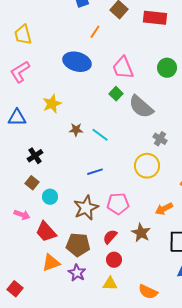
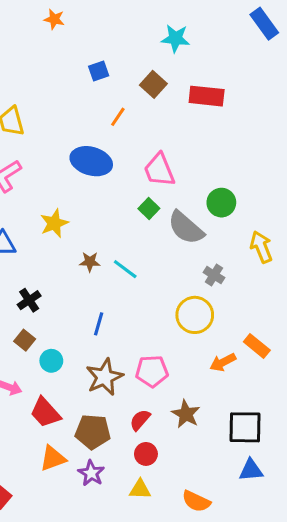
green circle: (167, 68) -> (221, 203), moved
blue line: (95, 172) -> (99, 324), moved, turned -56
orange arrow: (164, 209) -> (223, 362), moved

